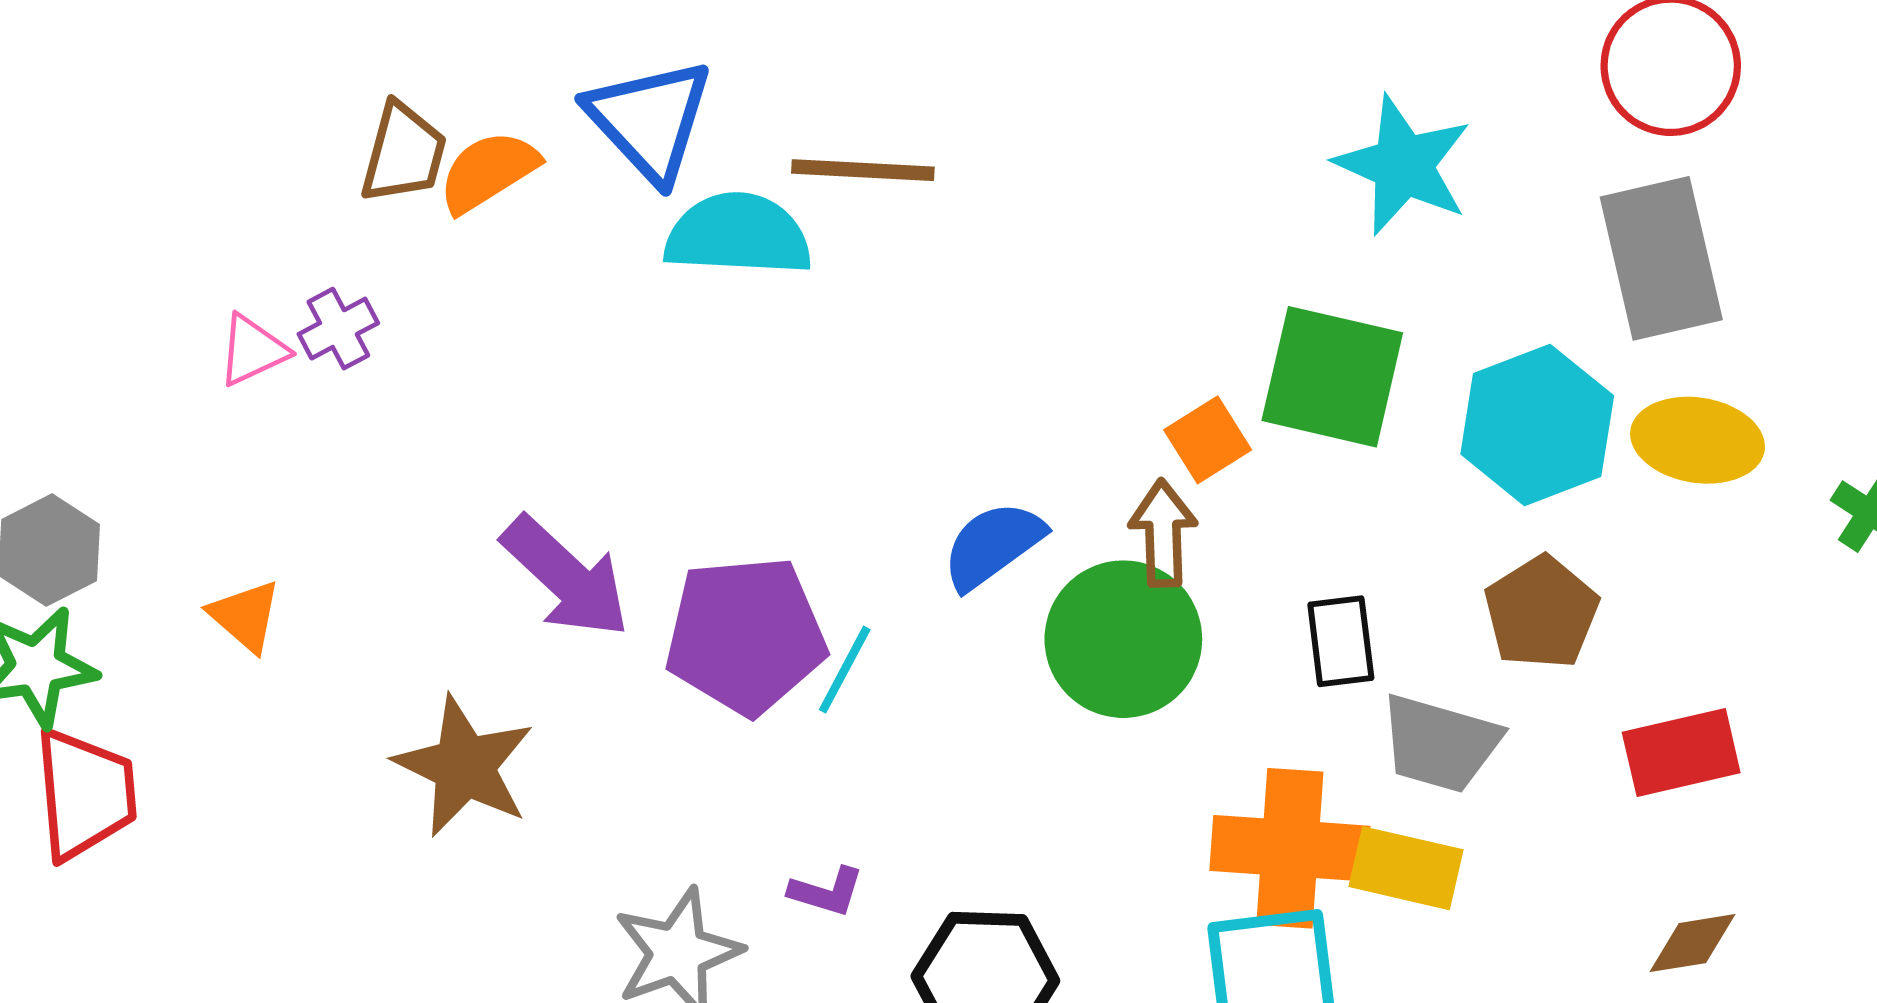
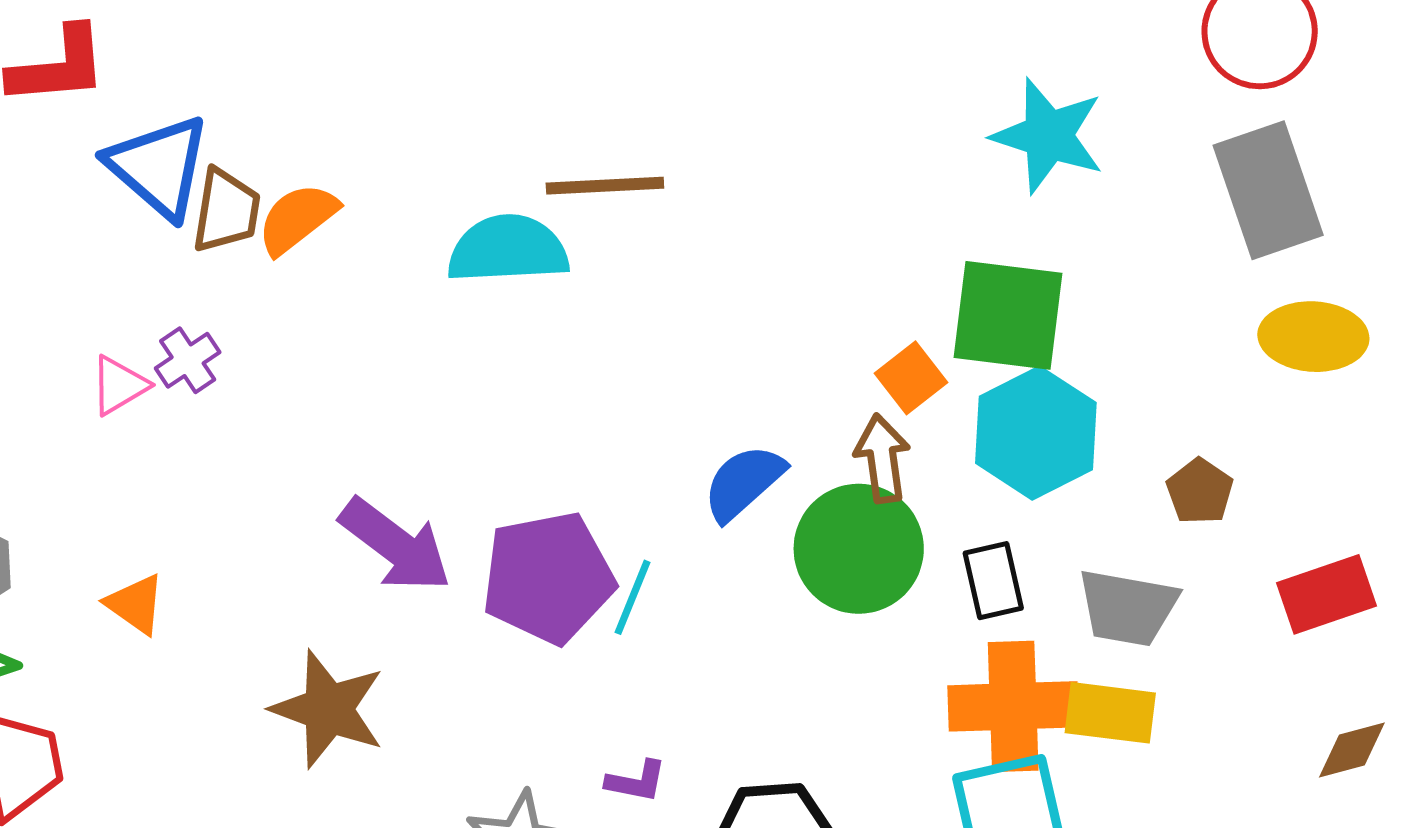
blue triangle: (650, 120) -> (159, 167), moved
cyan hexagon: (1537, 425) -> (1036, 433), moved
brown pentagon: (1541, 613) -> (1200, 491), size x0.7
black rectangle: (1341, 641) -> (993, 581), moved

